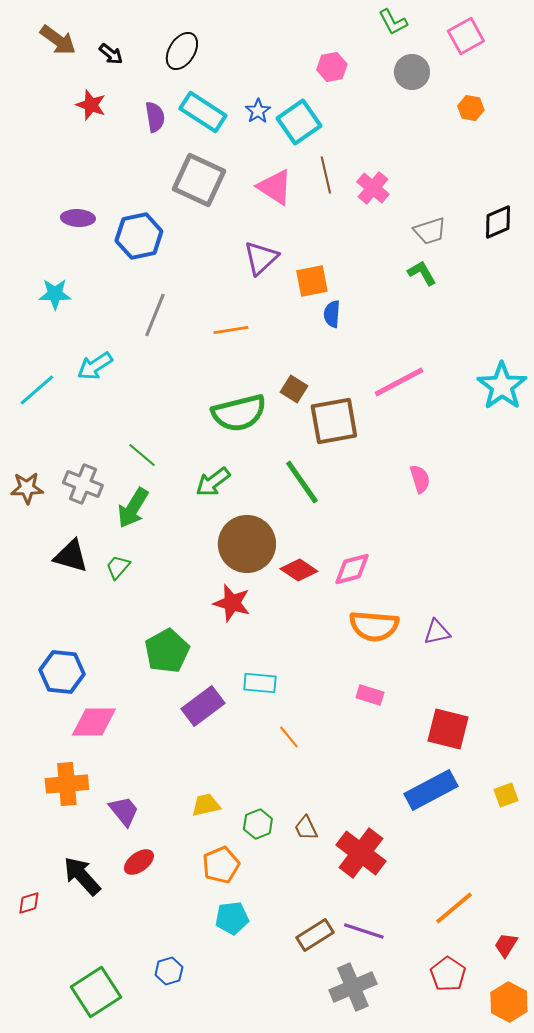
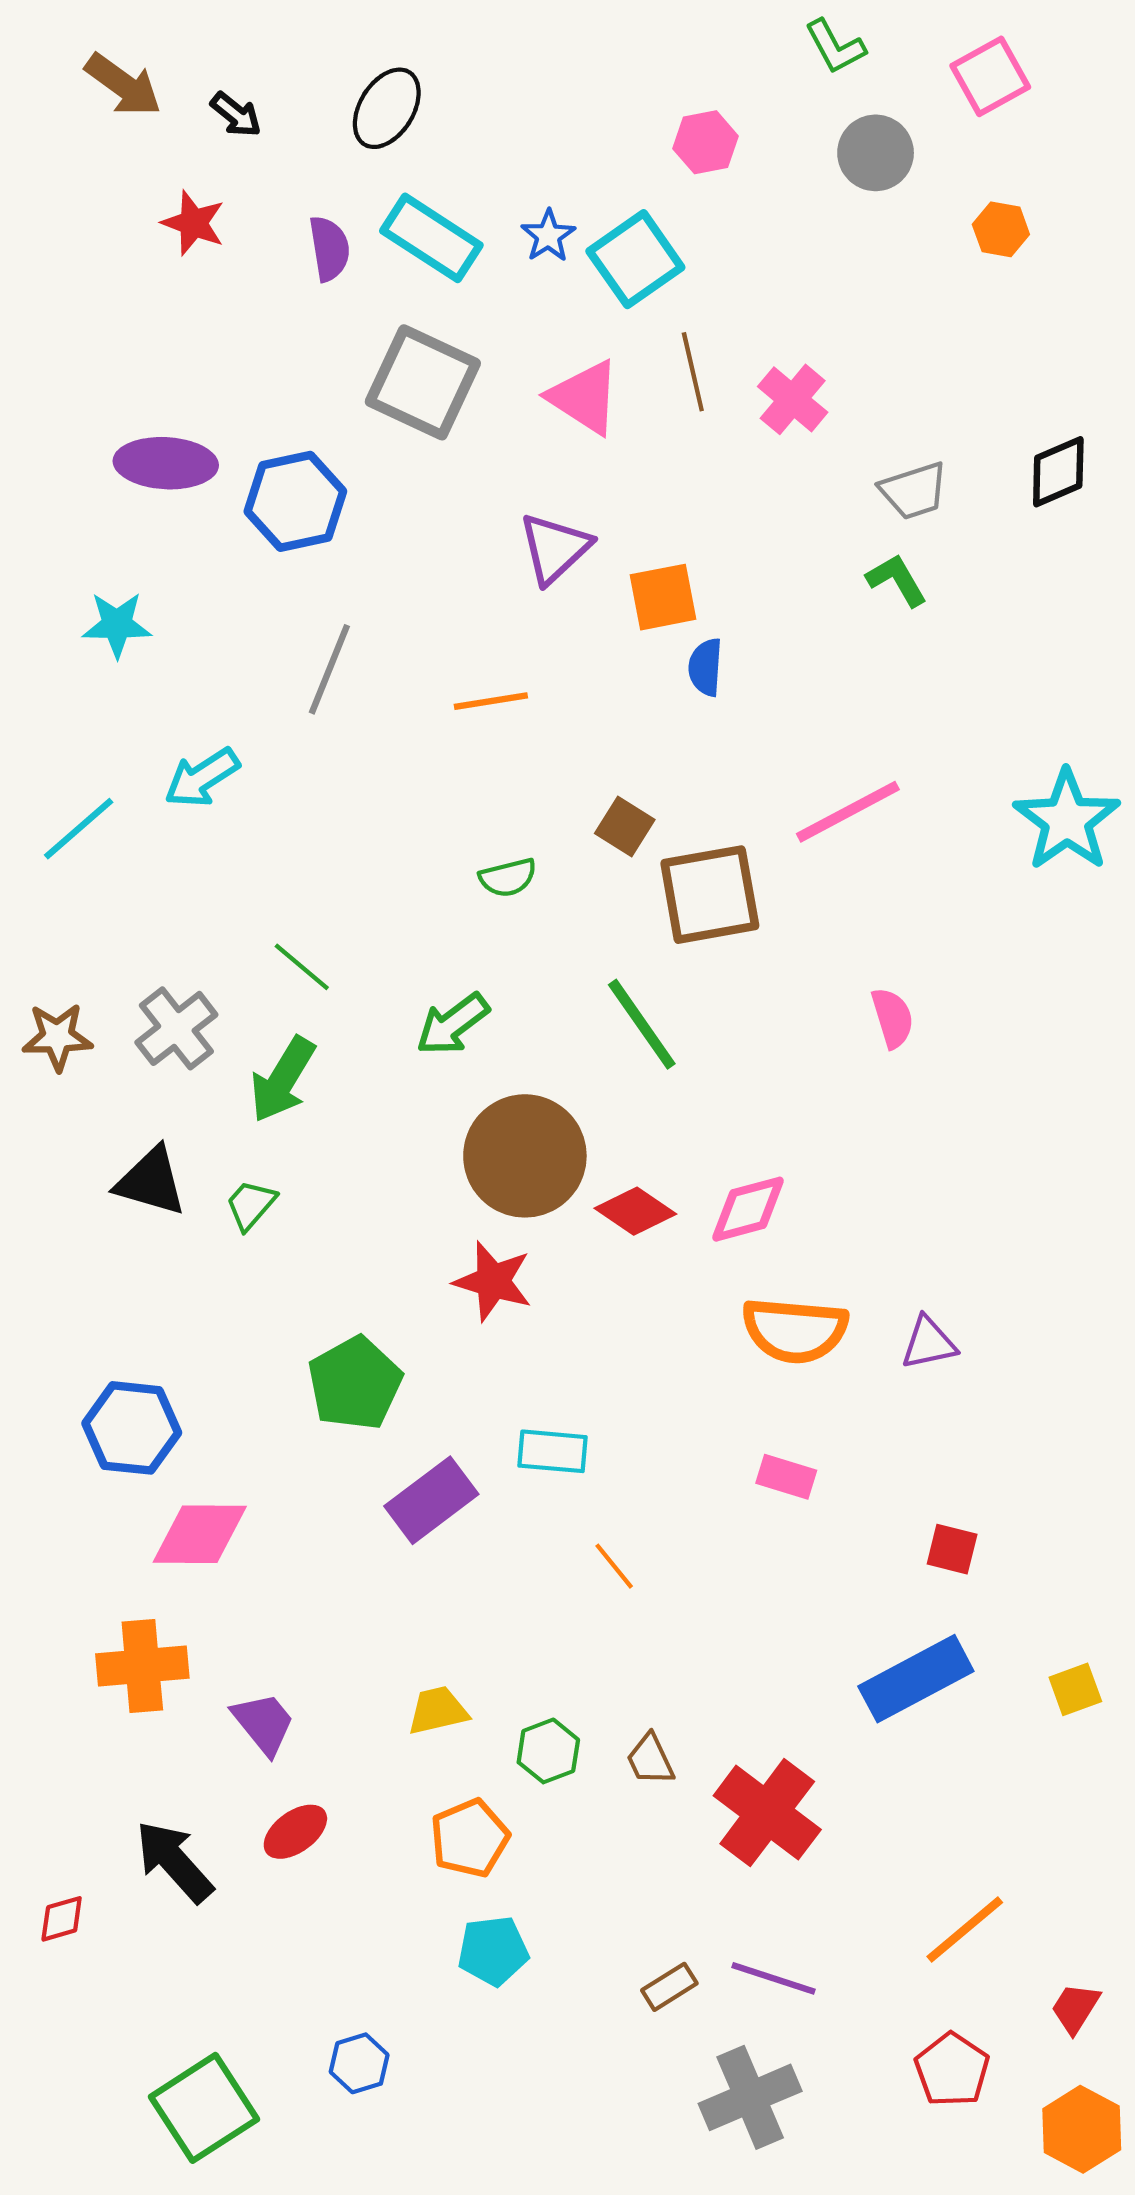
purple ellipse: (78, 218) -> (166, 463), size x1.4
green semicircle: (239, 413) -> (508, 878), size x0.5
gray cross: (83, 484) -> (176, 1028), turned 30
red square: (448, 729) -> (952, 1549), size x0.6
brown rectangle: (315, 935) -> (669, 1987), size x0.7

